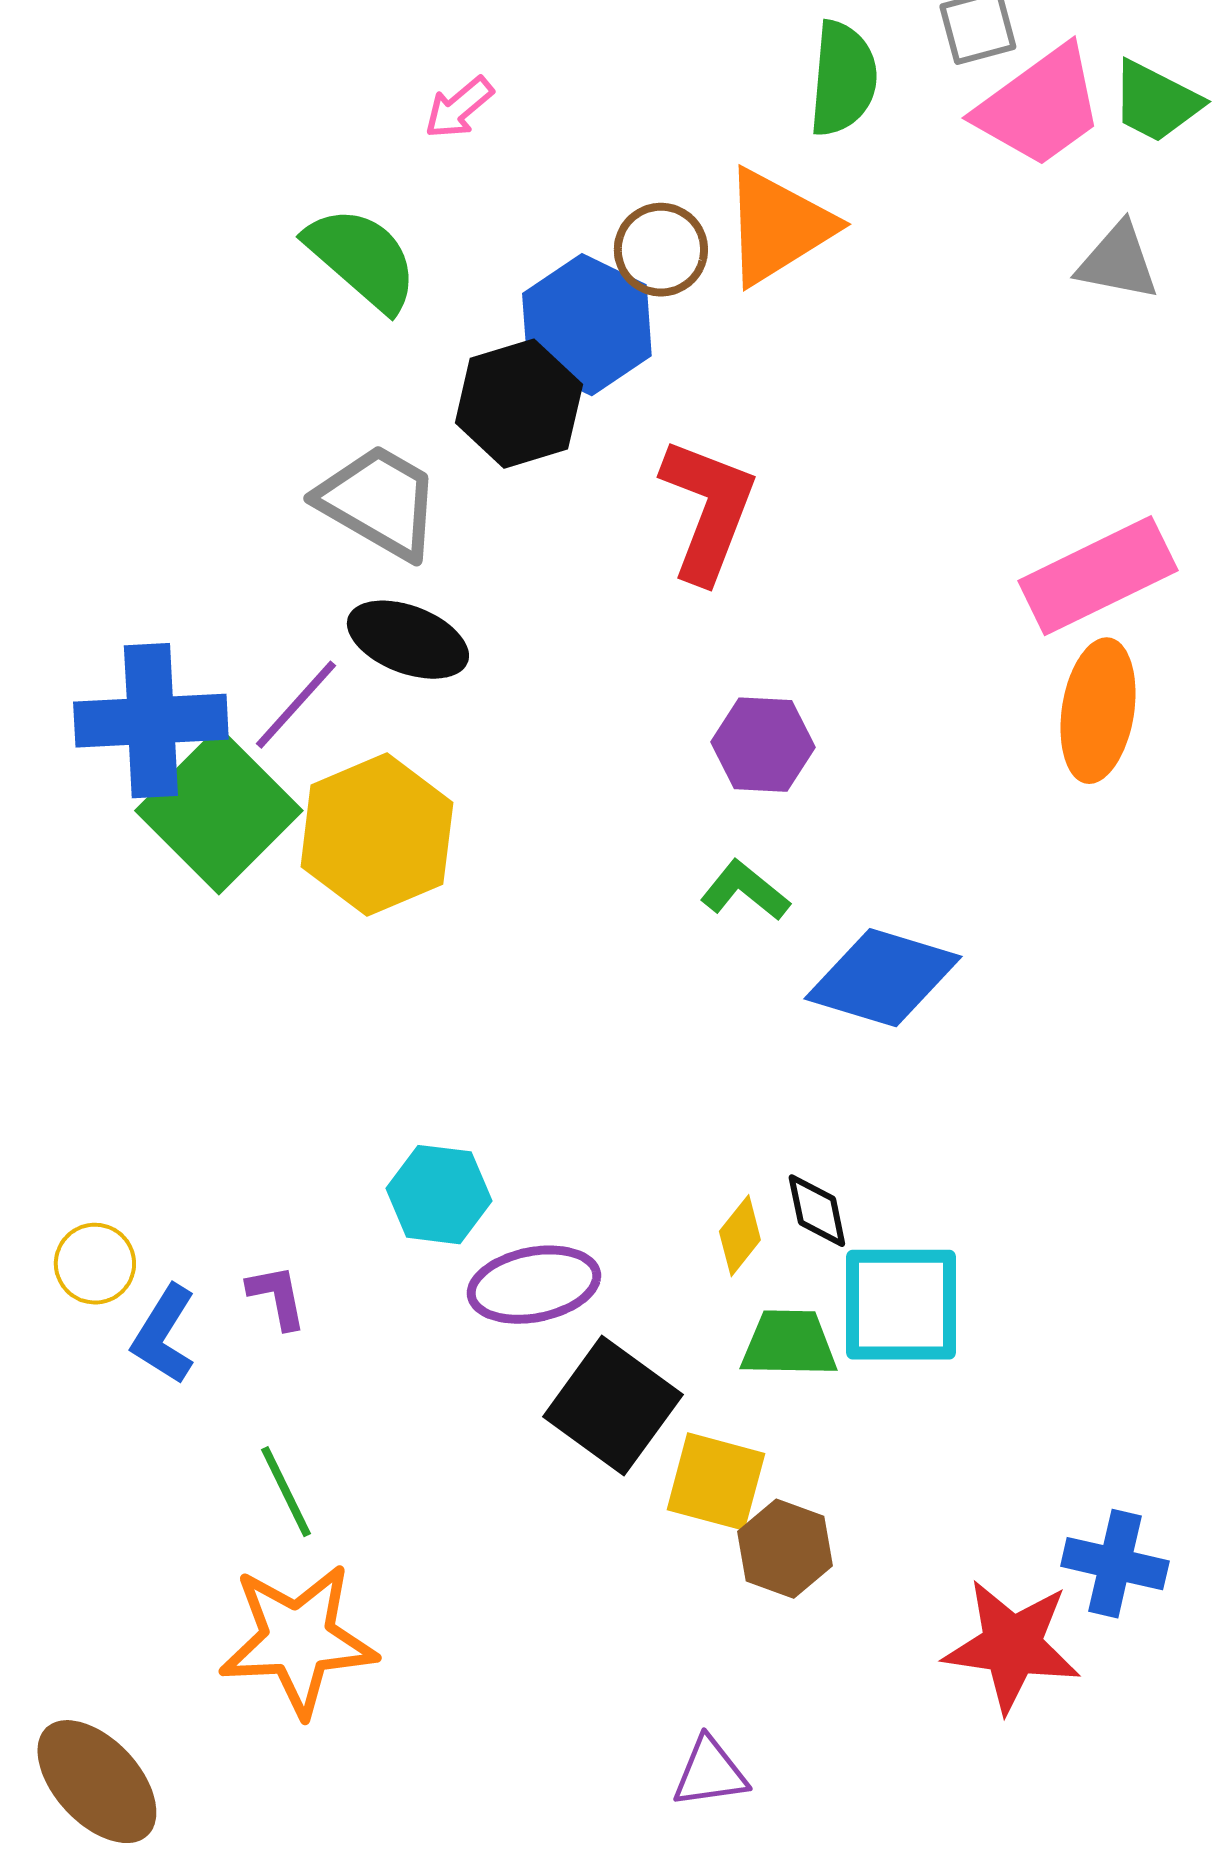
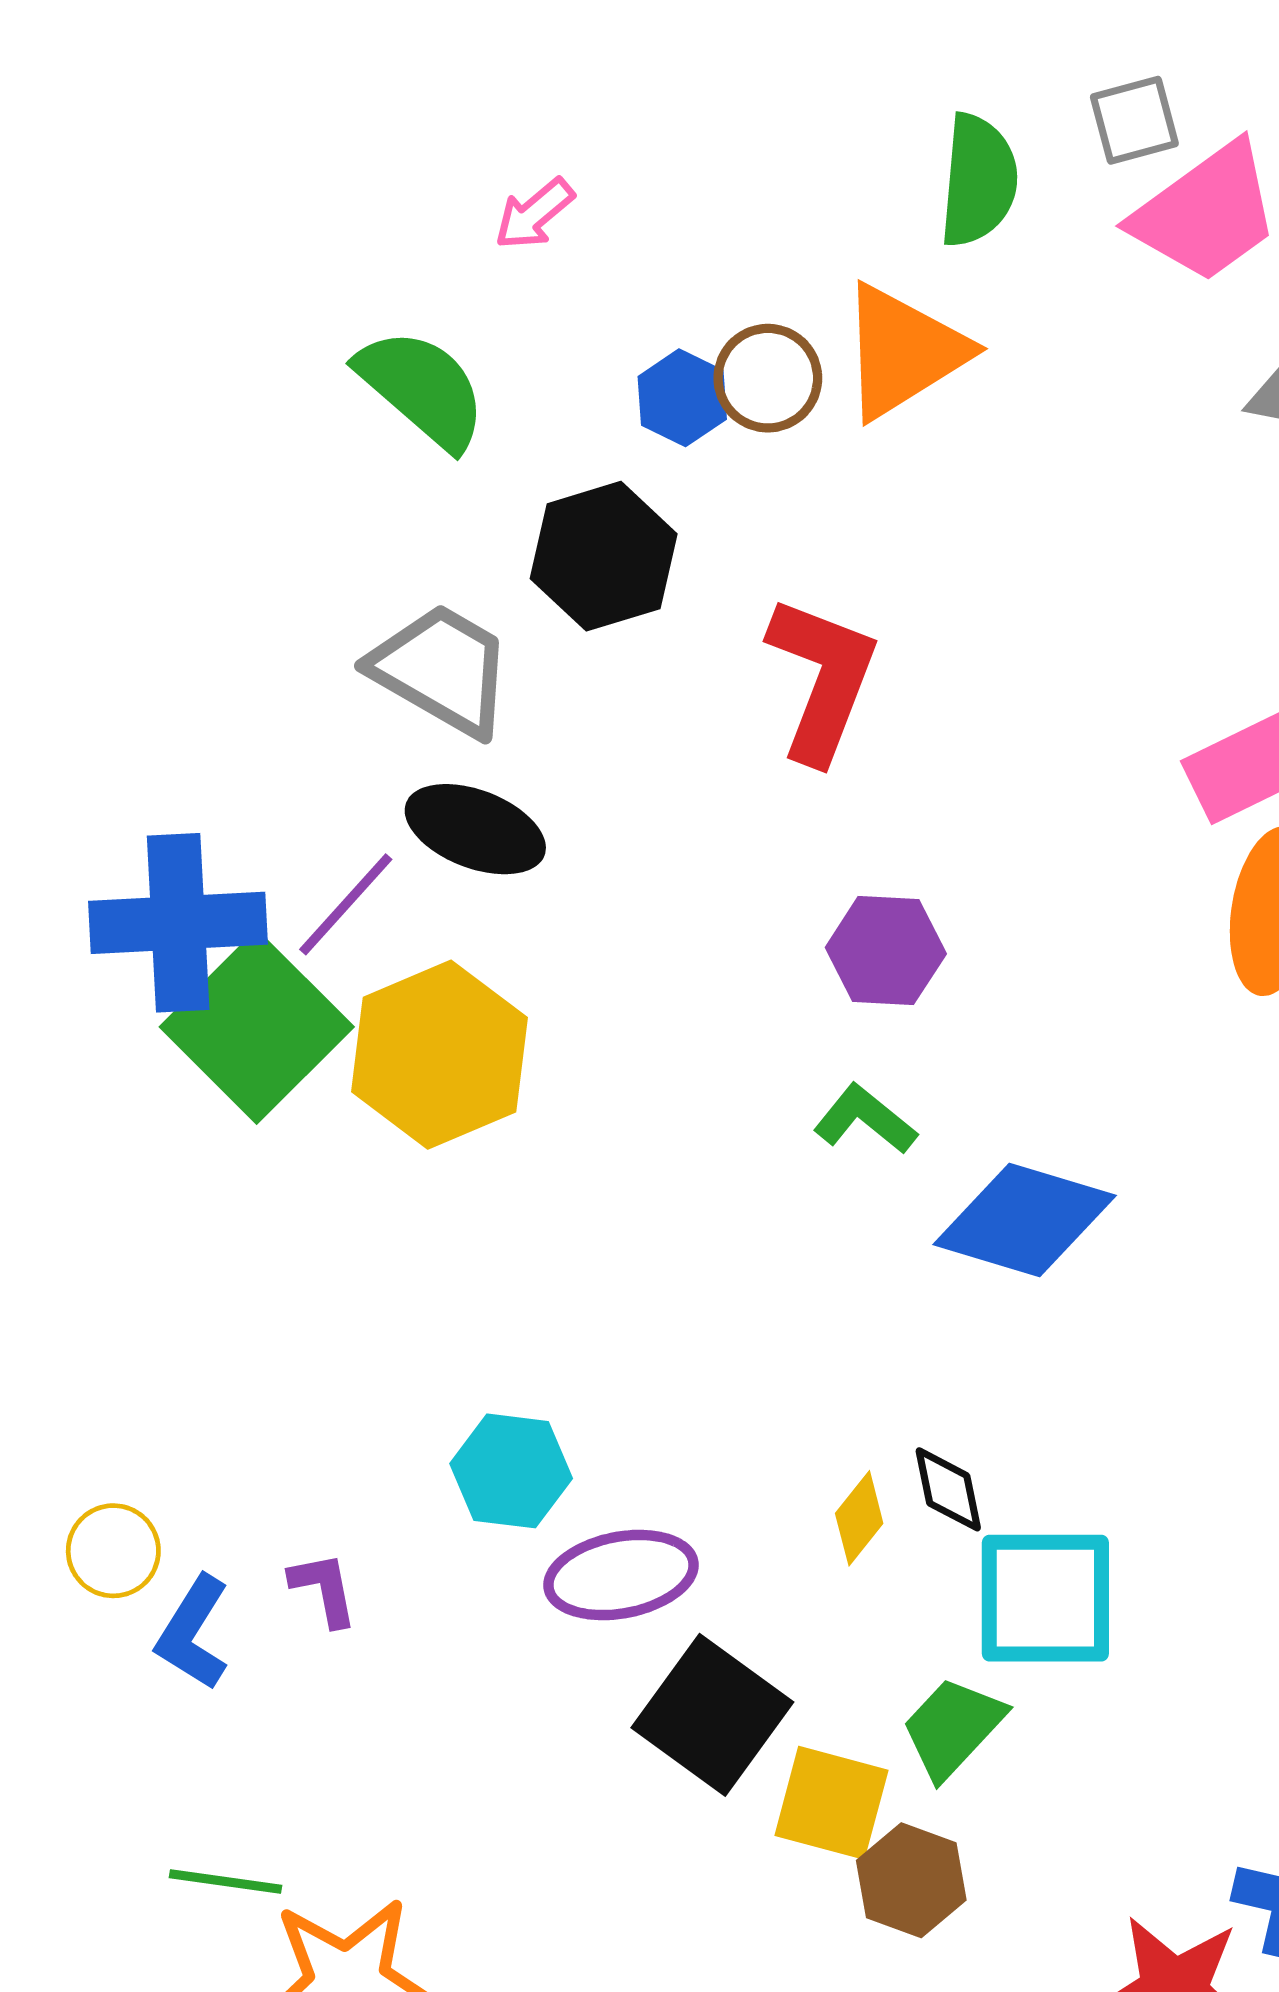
blue hexagon: (587, 325) -> (682, 398), moved, size x0.6
green trapezoid: (789, 1344) -> (953, 1728), moved, turned -48
green line: (286, 1492) -> (225, 1881), moved, turned -56

